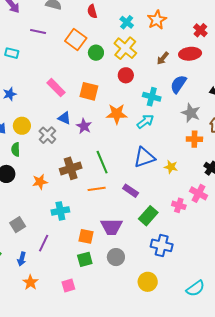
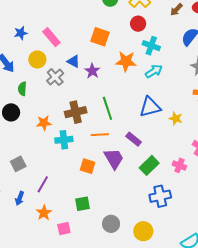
pink rectangle: (56, 88) -> (51, 37), moved
cyan cross: (152, 97) -> (151, 46), moved
yellow circle: (22, 126) -> (37, 59), moved
pink cross: (179, 205) -> (179, 165), moved
cyan cross: (60, 211) -> (64, 140), moved
purple trapezoid: (112, 227) -> (114, 159), moved, turned -125
orange square: (86, 236) -> (88, 166), moved
blue cross: (162, 245) -> (160, 196), turned -30
gray circle: (116, 257) -> (111, 224), moved
orange star: (30, 282) -> (44, 213), moved

